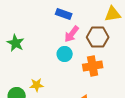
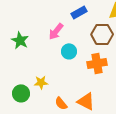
blue rectangle: (64, 14) -> (79, 12), moved, turned -49
pink arrow: (72, 34) -> (56, 31), moved

